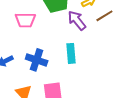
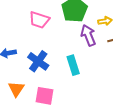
cyan rectangle: (71, 53) -> (73, 65), turned -30

